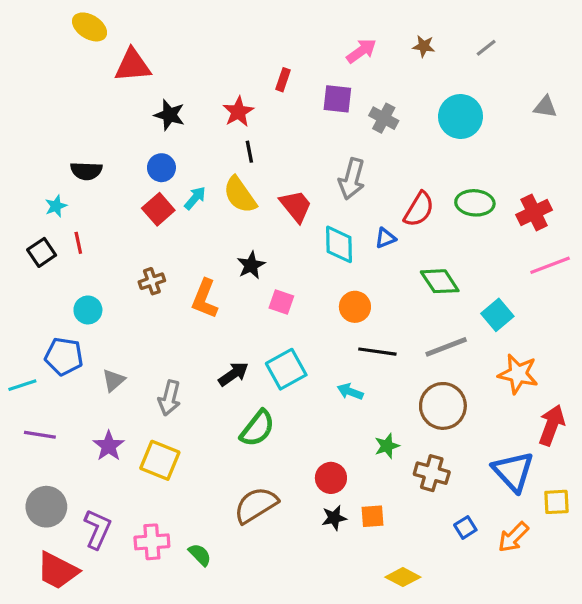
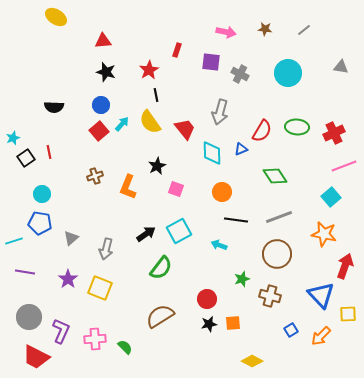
pink arrow: (361, 51) -> (226, 32), turned 48
red triangle: (133, 65) -> (103, 41), moved, size x0.7
cyan star: (56, 206) -> (13, 138), moved
cyan circle: (88, 310) -> (42, 194), moved
cyan square: (497, 315) -> (331, 197), moved

